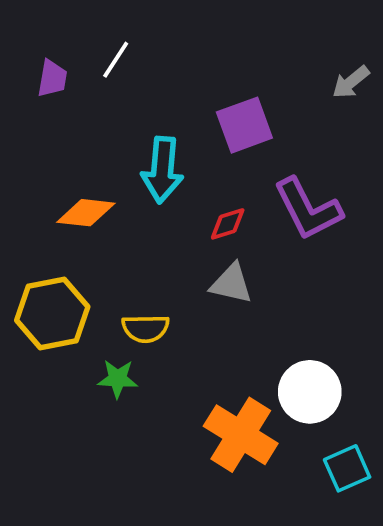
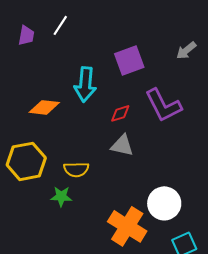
gray arrow: (351, 82) -> (186, 50), moved

